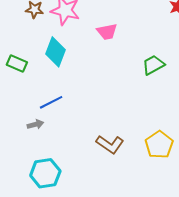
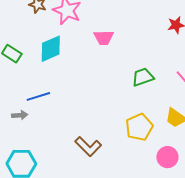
cyan diamond: (55, 52) -> (51, 49), turned 36
yellow pentagon: (159, 145) -> (139, 127), moved

